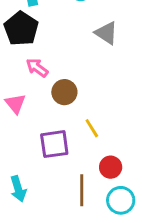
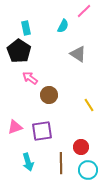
pink triangle: (15, 104) -> (15, 127), moved, turned 49
yellow line: (92, 128) -> (89, 105), moved
cyan arrow: (18, 189) -> (28, 162), moved

